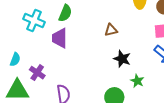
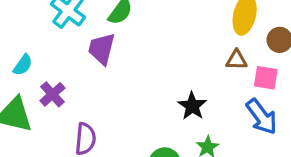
brown triangle: (111, 30) -> (237, 60), moved

